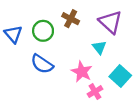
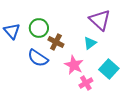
brown cross: (71, 19) -> (56, 42), moved
cyan triangle: (99, 47) -> (90, 43), turned 32

